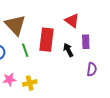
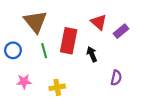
purple rectangle: (86, 42) -> (121, 31), moved, turned 48
yellow cross: (30, 83) -> (57, 87), moved

